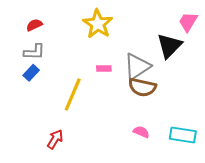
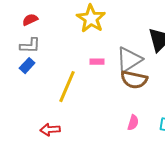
pink semicircle: (141, 132) -> (133, 123), turned 84
red arrow: (55, 139) -> (50, 130), turned -126

